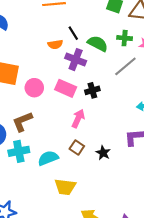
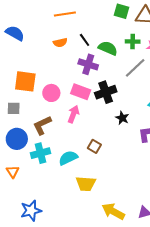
orange semicircle: (55, 44) -> (60, 43), moved
black cross: (92, 90) -> (106, 92), size x1.5
pink arrow: (78, 118) -> (73, 114), moved
black star: (103, 153) -> (122, 118), moved

